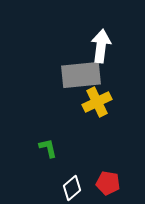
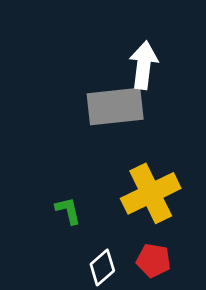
yellow cross: (97, 102) -> (151, 193), moved, size x1.4

